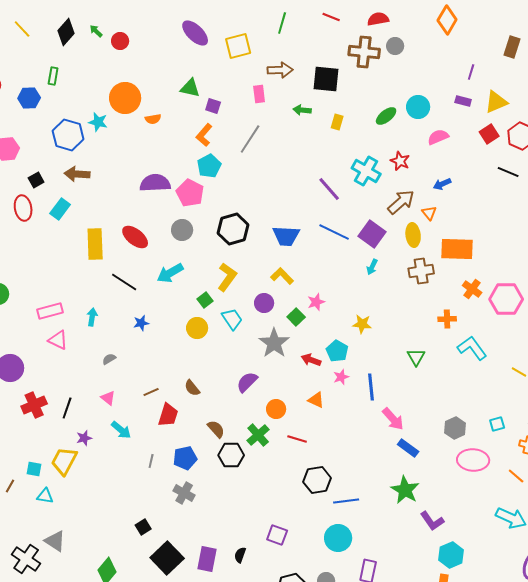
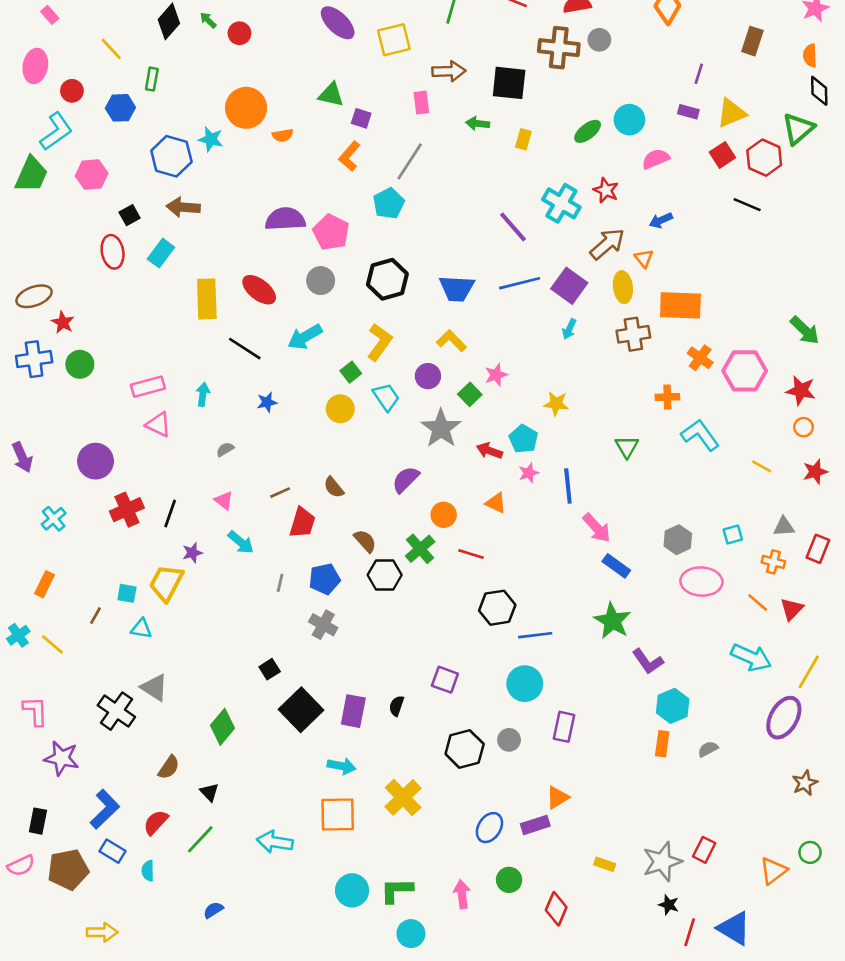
yellow line: (22, 29) -> (111, 49), moved
cyan pentagon: (209, 166) -> (389, 203), moved
blue line: (334, 232) -> (520, 283), turned -40

